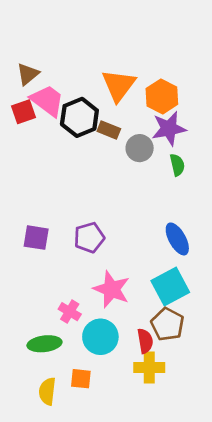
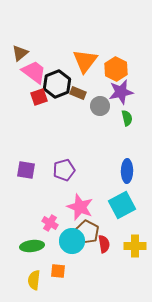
red square: (24, 112) -> (39, 97), moved
blue ellipse: (177, 239) -> (127, 171), turned 30
brown pentagon: (167, 324) -> (87, 232), moved
yellow cross: (149, 368) -> (135, 246), moved

